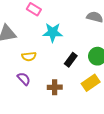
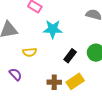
purple semicircle: (24, 79) -> (15, 74), moved
yellow rectangle: (91, 83) -> (75, 81), moved

